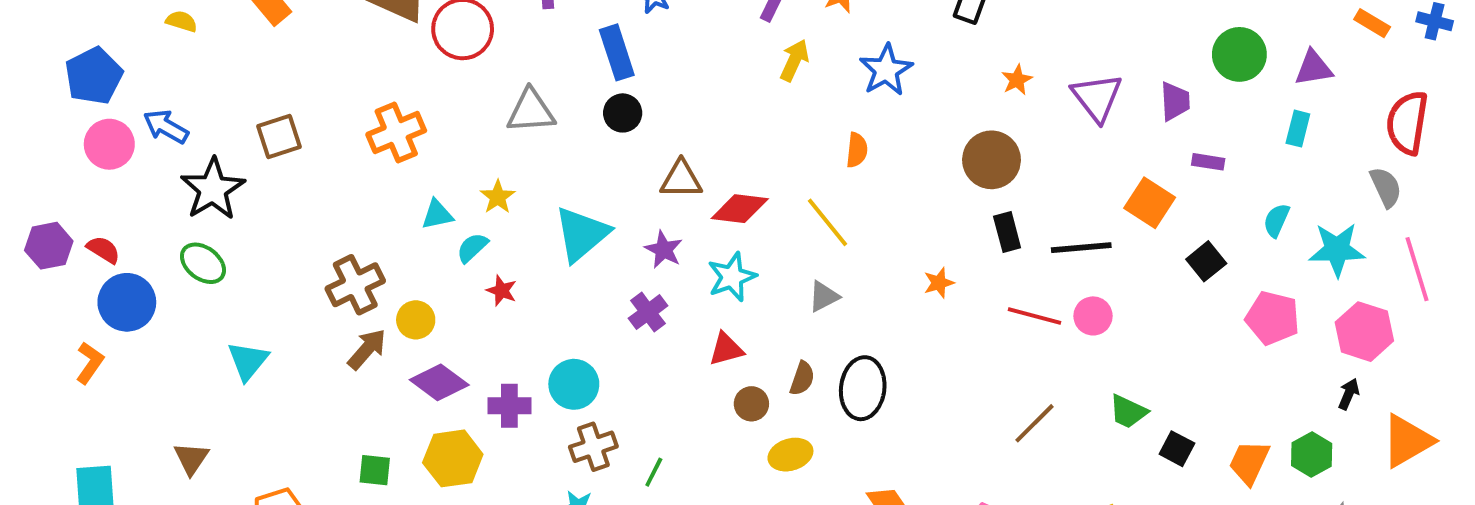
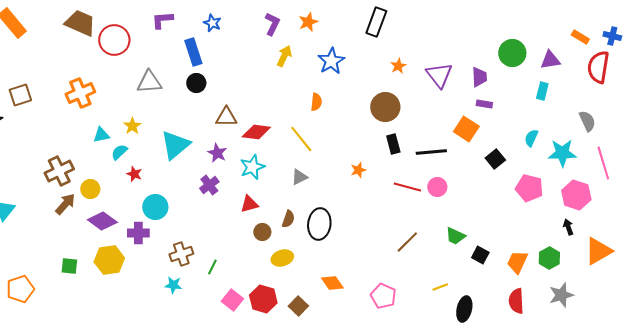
red semicircle: (1407, 123) -> (598, 67), moved
purple rectangle: (1208, 162) -> (484, 104), moved
cyan circle: (574, 384) -> (155, 207), moved
black arrow: (1349, 394) -> (568, 227), turned -42

